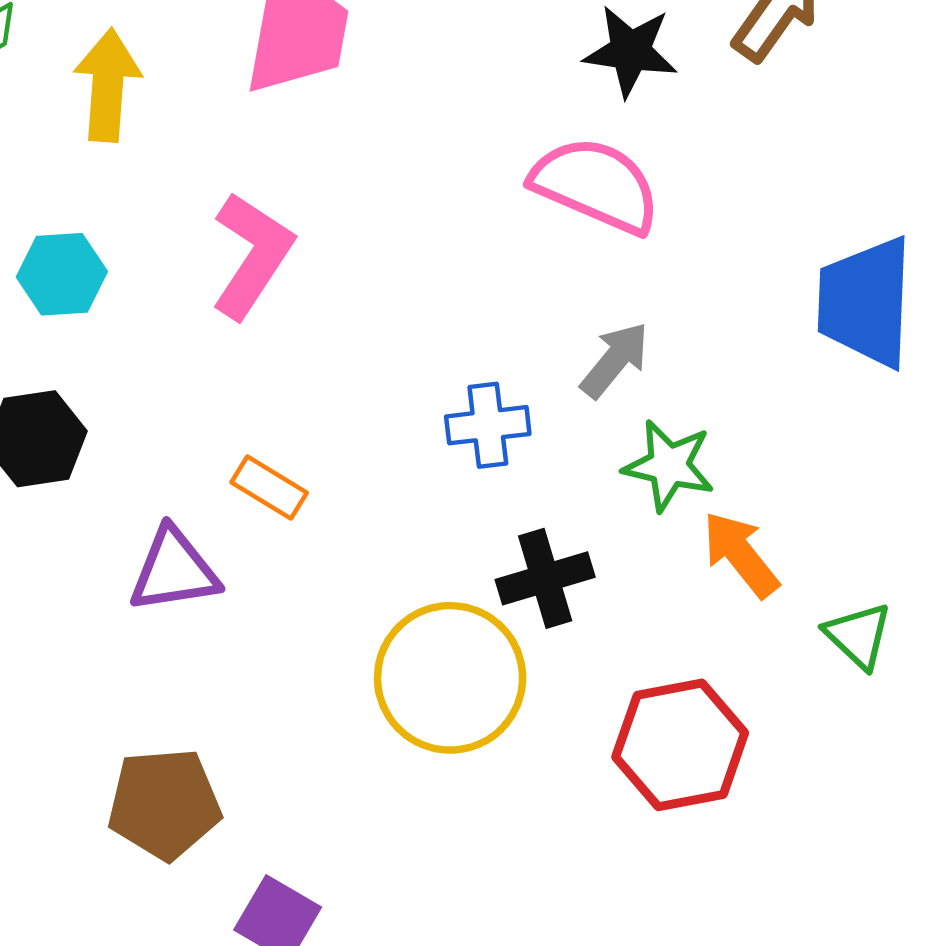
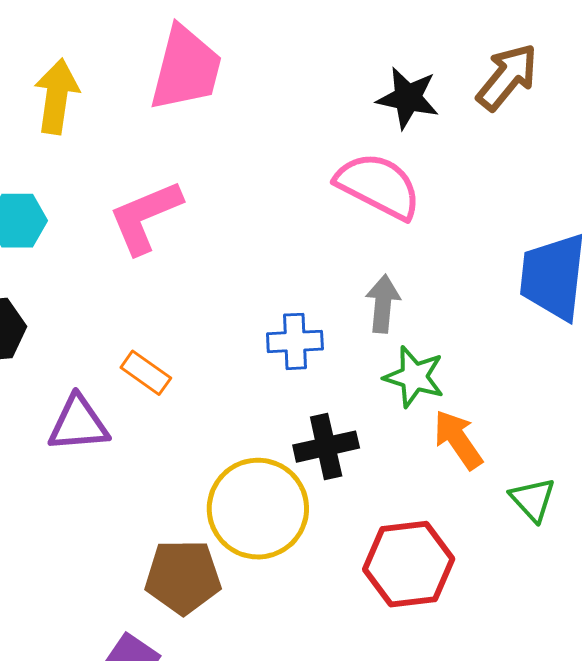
pink L-shape: (252, 255) -> (145, 217), turned -150
gray arrow: (615, 360) -> (383, 304), turned -38
brown pentagon: (164, 804) -> (183, 577), moved

